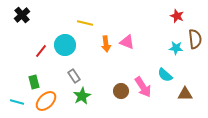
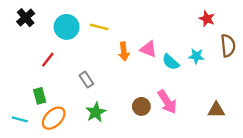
cyan circle: (65, 45) -> (67, 27), moved
cyan star: (176, 48) -> (196, 56), moved
cyan semicircle: (165, 75) -> (171, 62), moved
gray rectangle: (74, 76) -> (86, 80), moved

